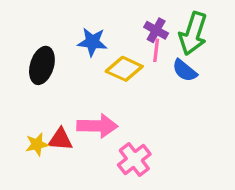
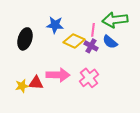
purple cross: (156, 30) -> (91, 46), moved
green arrow: (193, 34) -> (115, 20), turned 65
pink cross: (134, 159) -> (89, 78), moved

